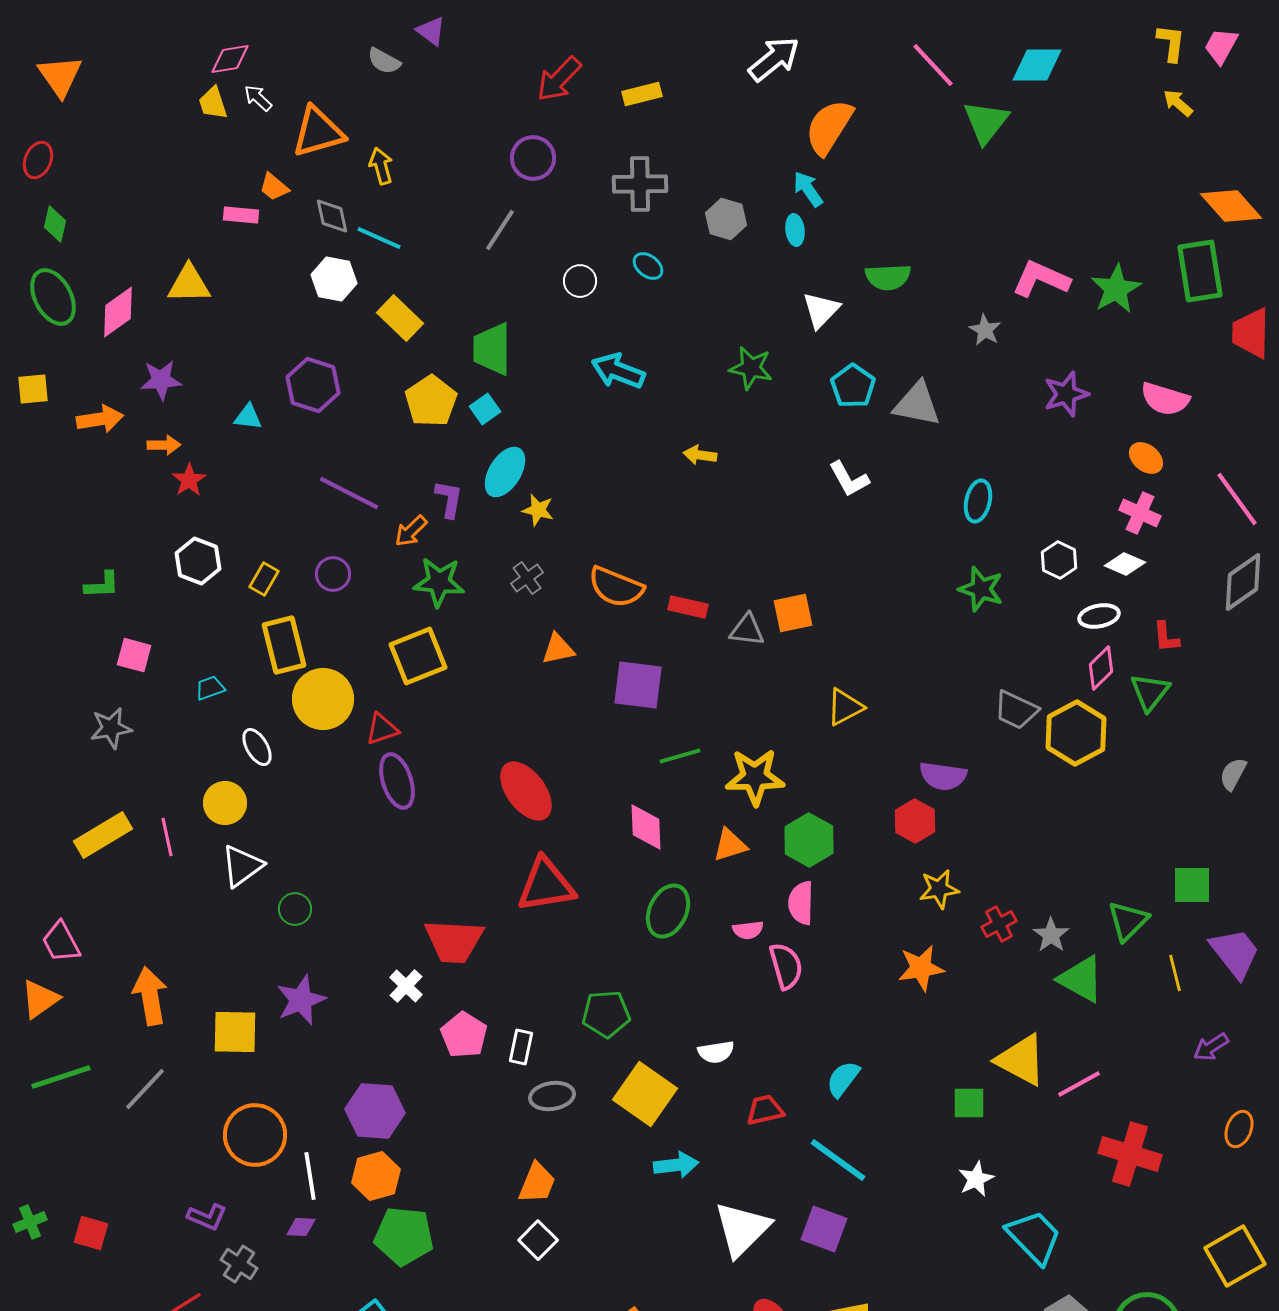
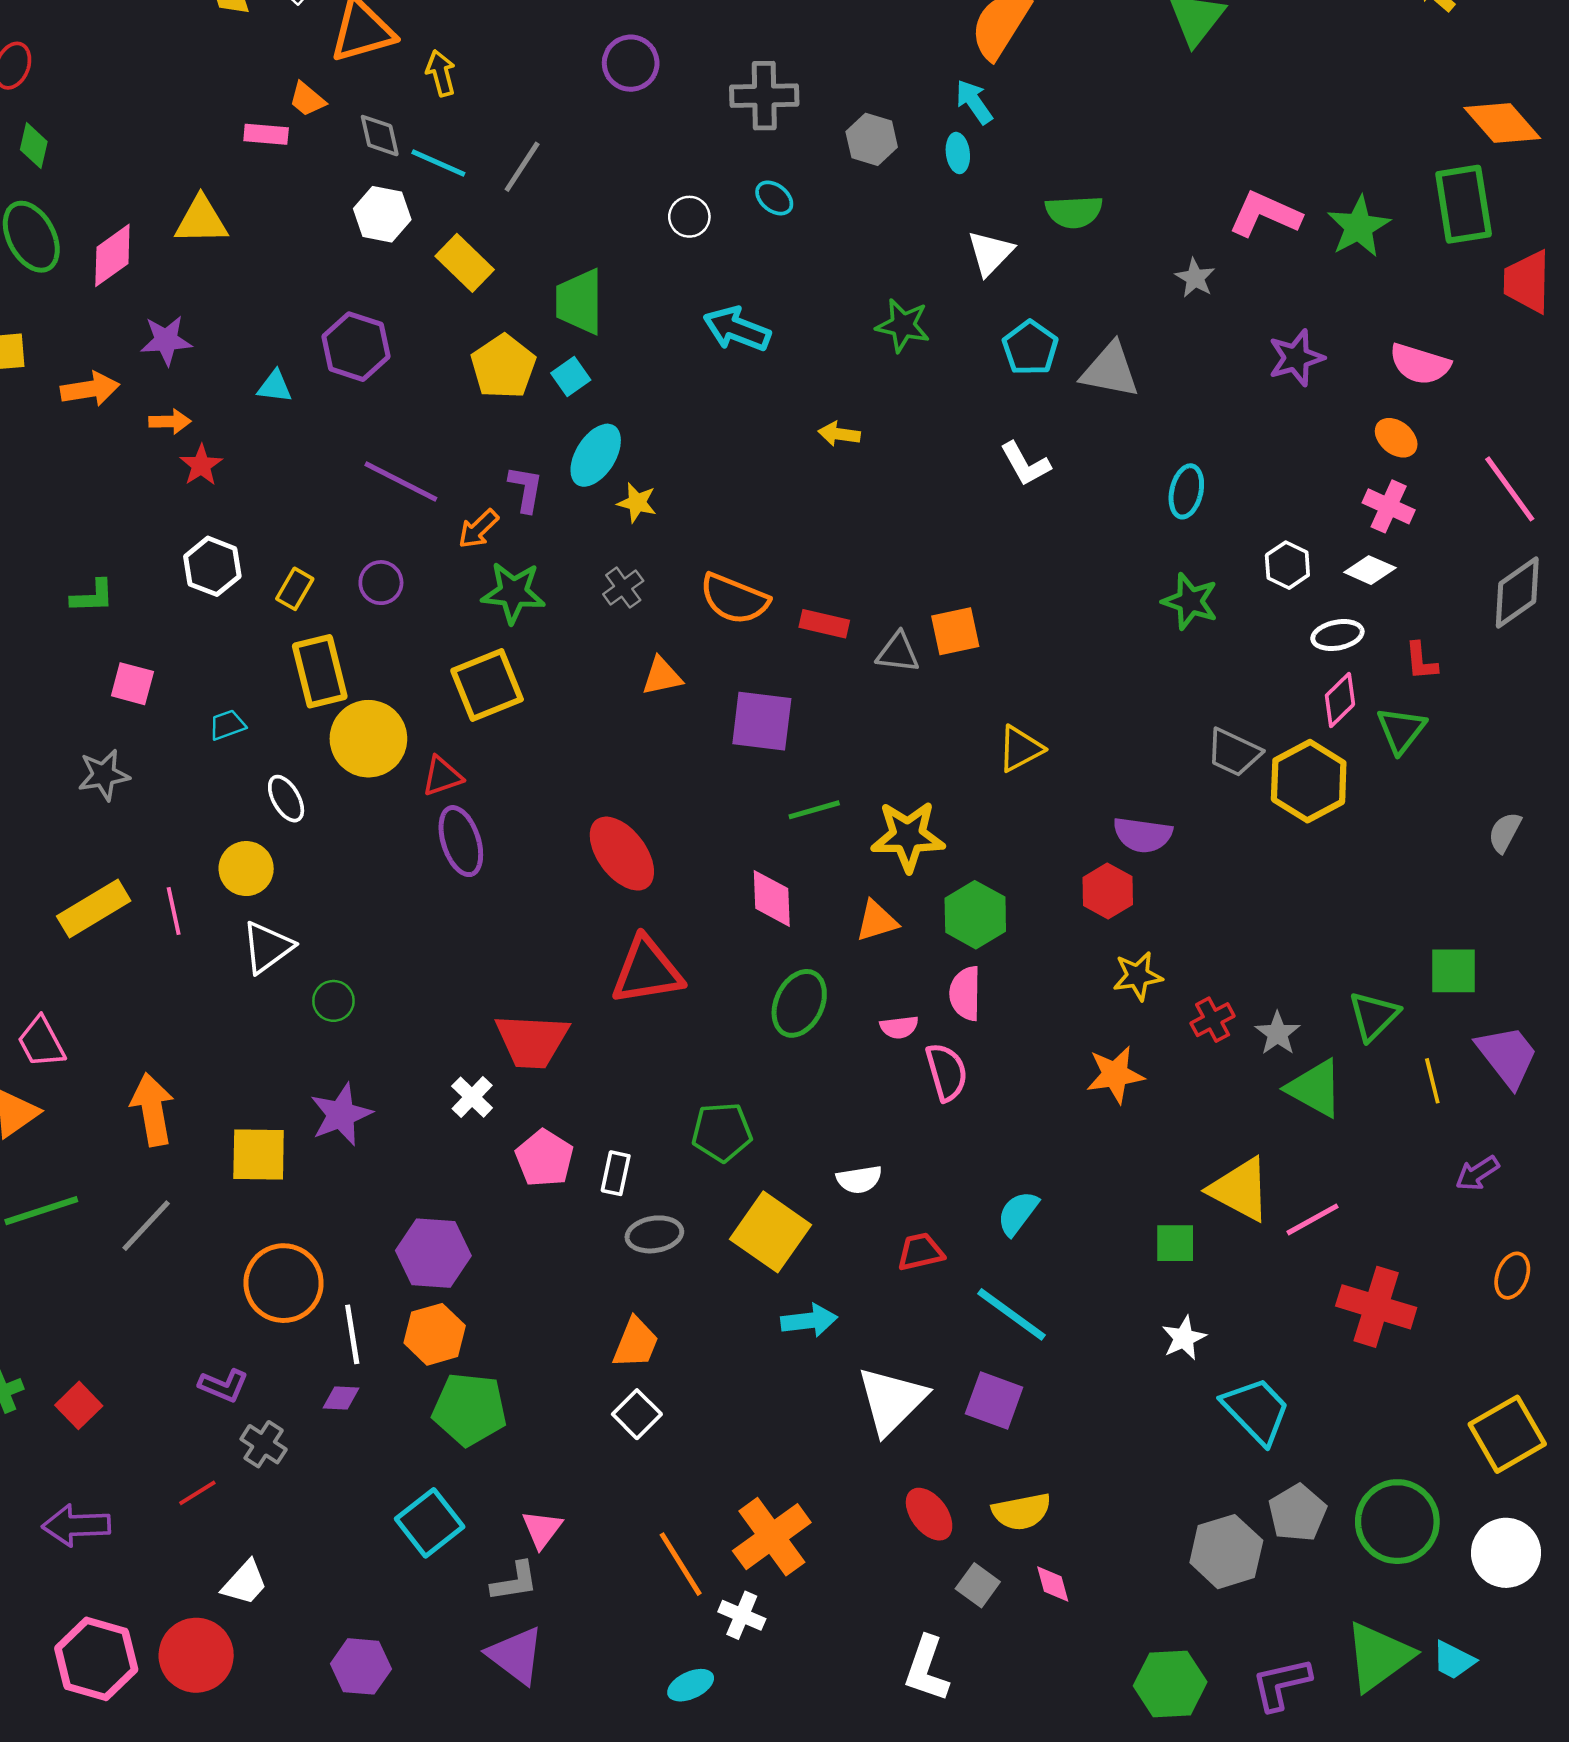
gray line: (500, 230) -> (522, 167), moved
red square: (91, 1233) -> (79, 1405), turned 30

